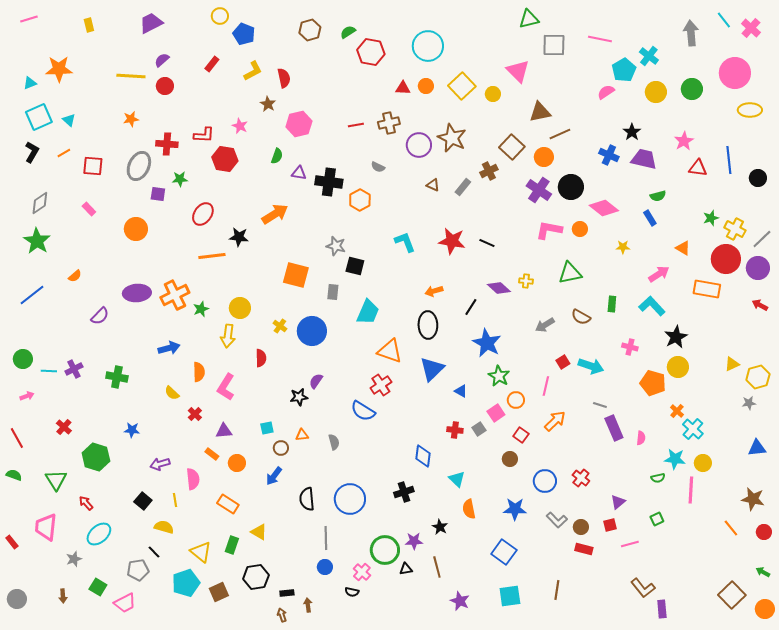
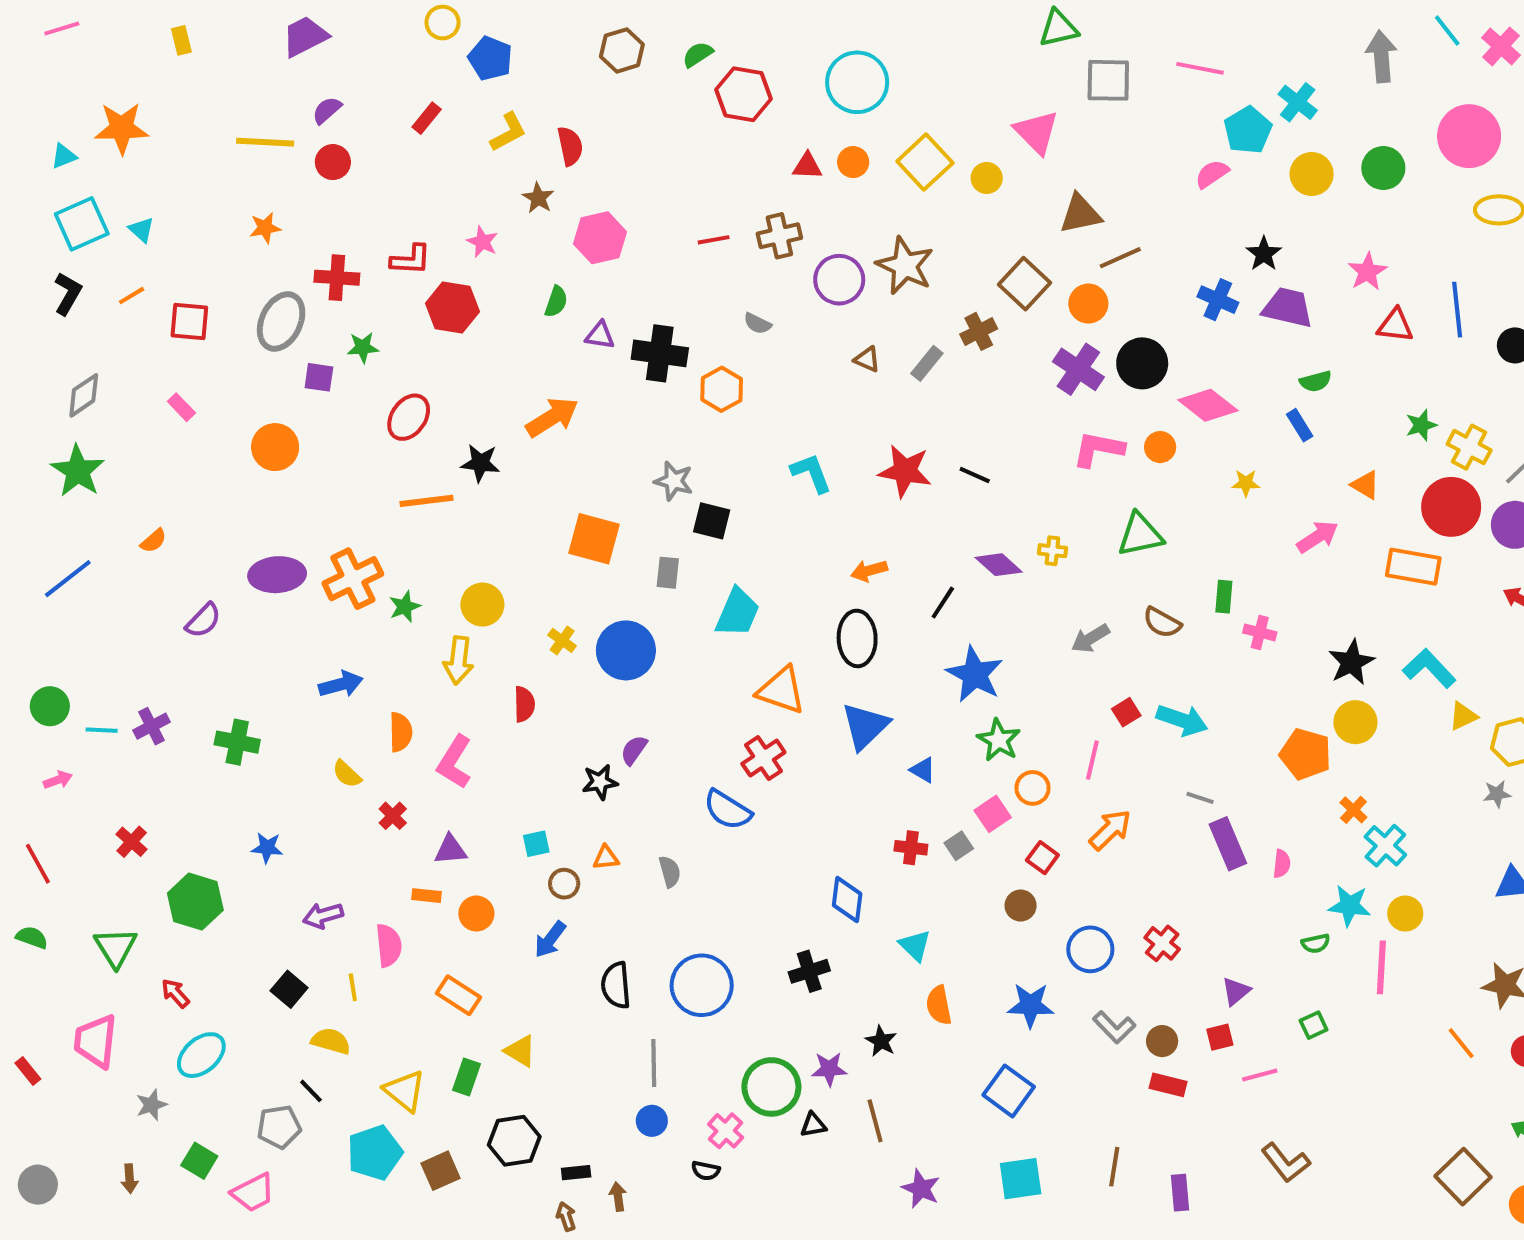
cyan L-shape: (652, 306) -> (1429, 668), moved
pink cross: (630, 347) -> (1260, 632), moved
orange rectangle: (212, 454) -> (427, 896), turned -32
purple rectangle: (662, 609) -> (1180, 1193), moved

